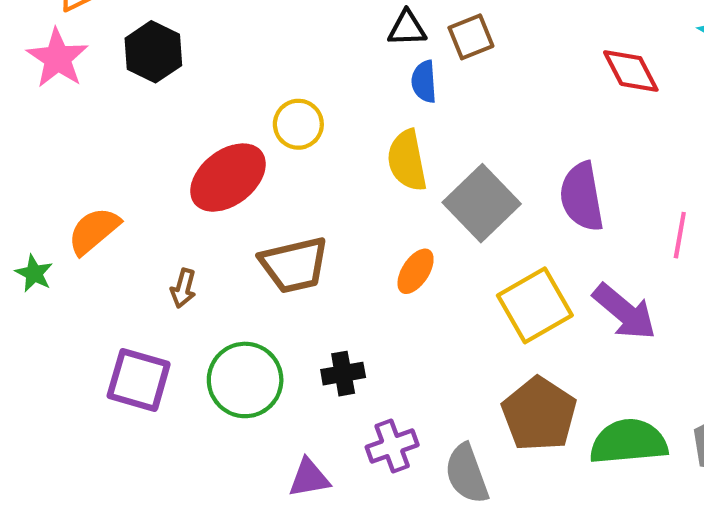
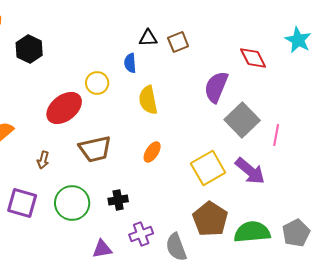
blue semicircle: (424, 82) -> (130, 63), moved
purple semicircle: (582, 197) -> (216, 87), moved, turned 32
gray square: (482, 203) -> (242, 120), moved

